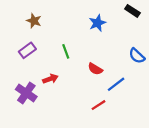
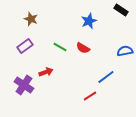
green line: (66, 51) -> (60, 47), turned -40
blue semicircle: (137, 56) -> (125, 51), turned 126
red semicircle: (95, 69) -> (83, 48), moved

